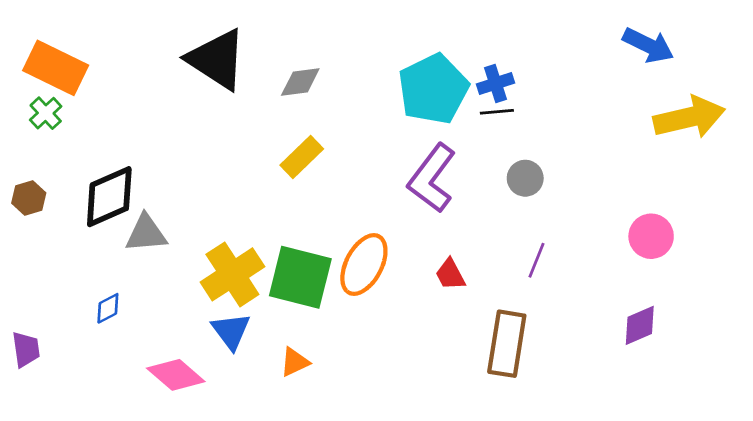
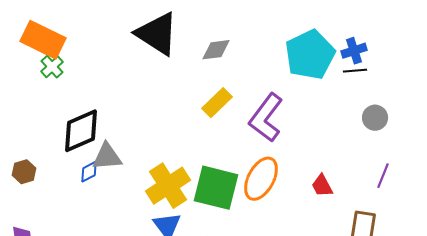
green cross: (46, 113) -> (52, 67), moved
purple L-shape: (432, 178) -> (266, 118), moved
brown hexagon: (29, 198) -> (24, 172), moved
blue diamond: (108, 308) -> (89, 172), moved

